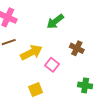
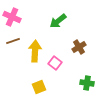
brown cross: (77, 48) -> (79, 47), turned 32
yellow arrow: (31, 52) -> (35, 51), turned -60

